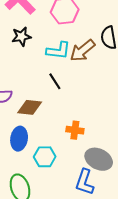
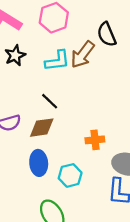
black line: (55, 81) -> (50, 101), moved

